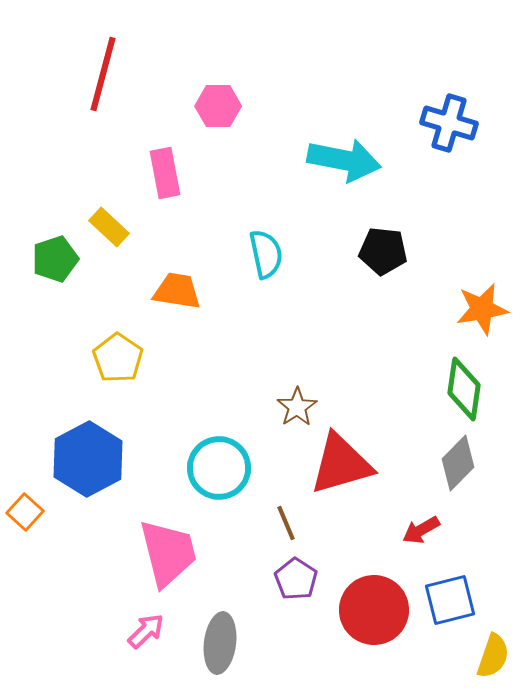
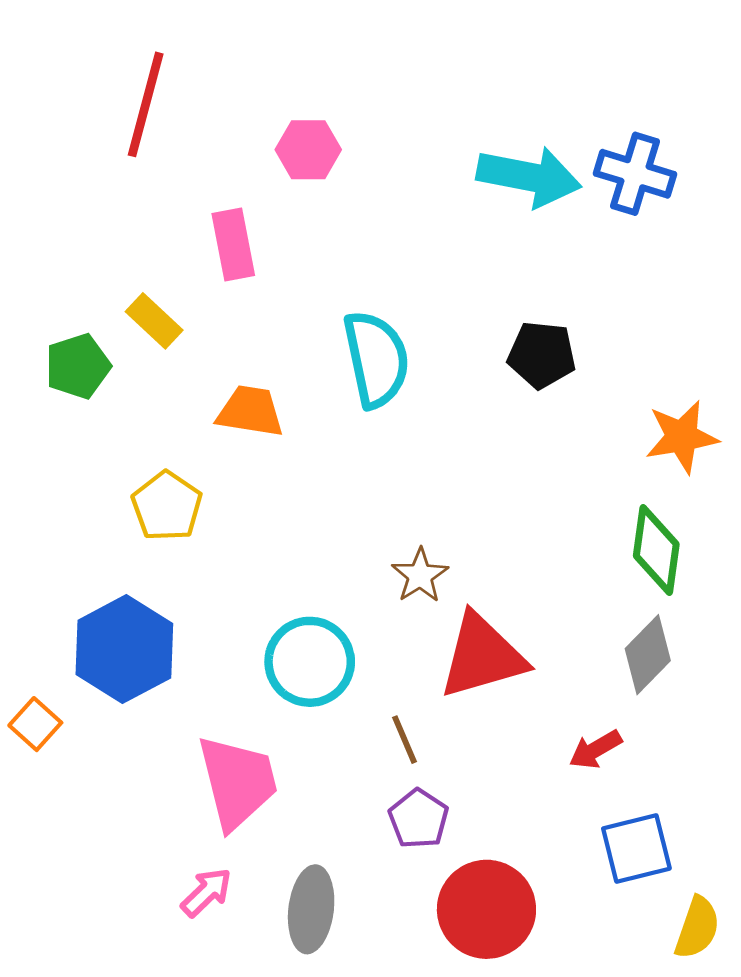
cyan arrow: (344, 160) -> (529, 177), moved
cyan semicircle: (266, 254) -> (376, 359), size x1.4
red circle: (374, 610) -> (486, 909), moved

